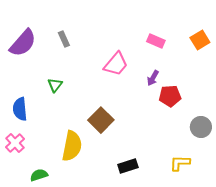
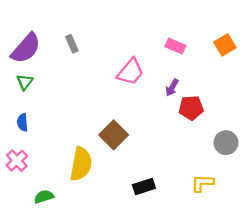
green triangle: (55, 85) -> (25, 82), moved
blue semicircle: (20, 109) -> (22, 122), size x0.7

